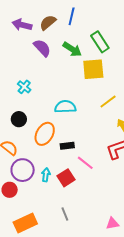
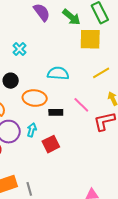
orange ellipse: (45, 134) -> (35, 98), turned 60
pink line: (85, 163) -> (81, 105), moved
cyan arrow: (46, 175) -> (32, 130), moved
gray line: (65, 214) -> (29, 189), moved

